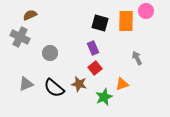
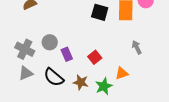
gray cross: (20, 37) -> (25, 49), moved
purple rectangle: (93, 48) -> (67, 54), moved
brown star: (79, 84) -> (81, 82), moved

